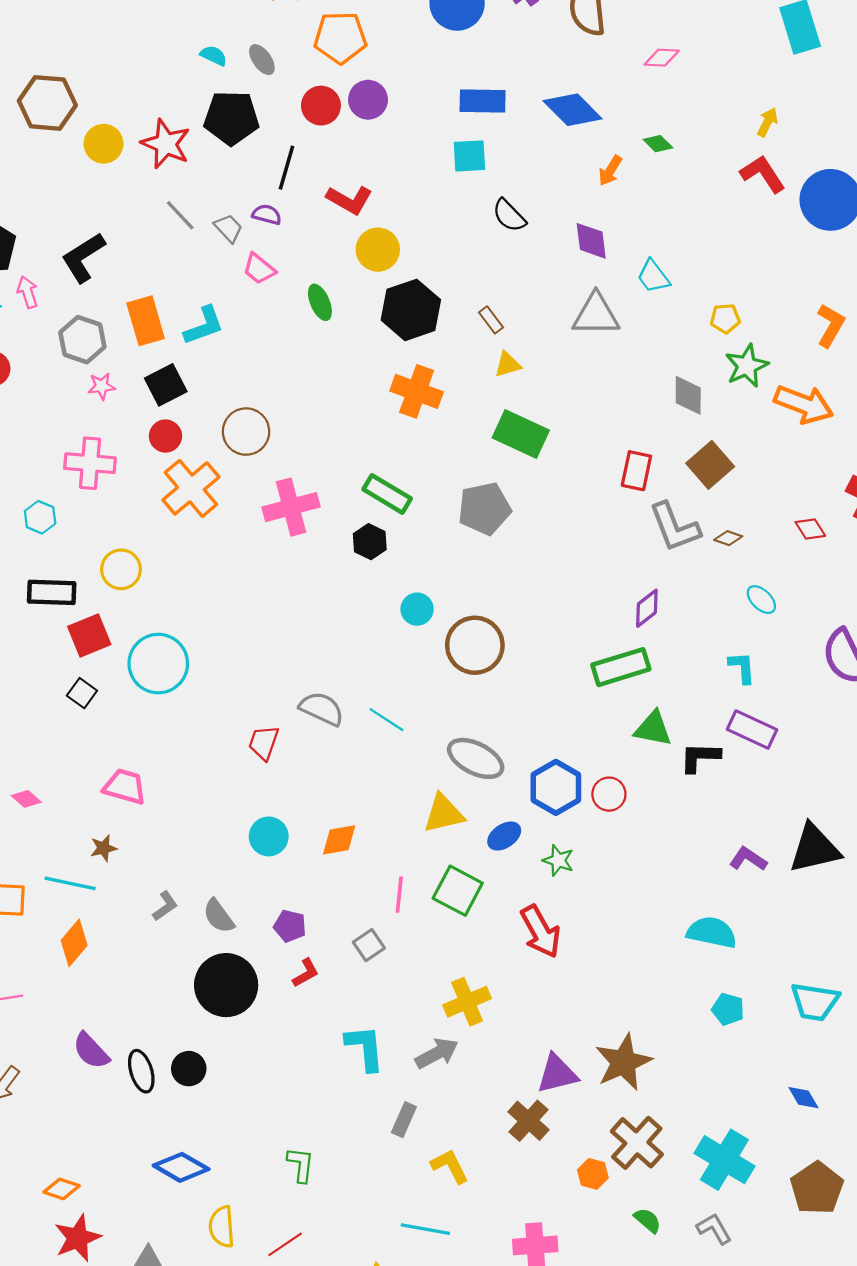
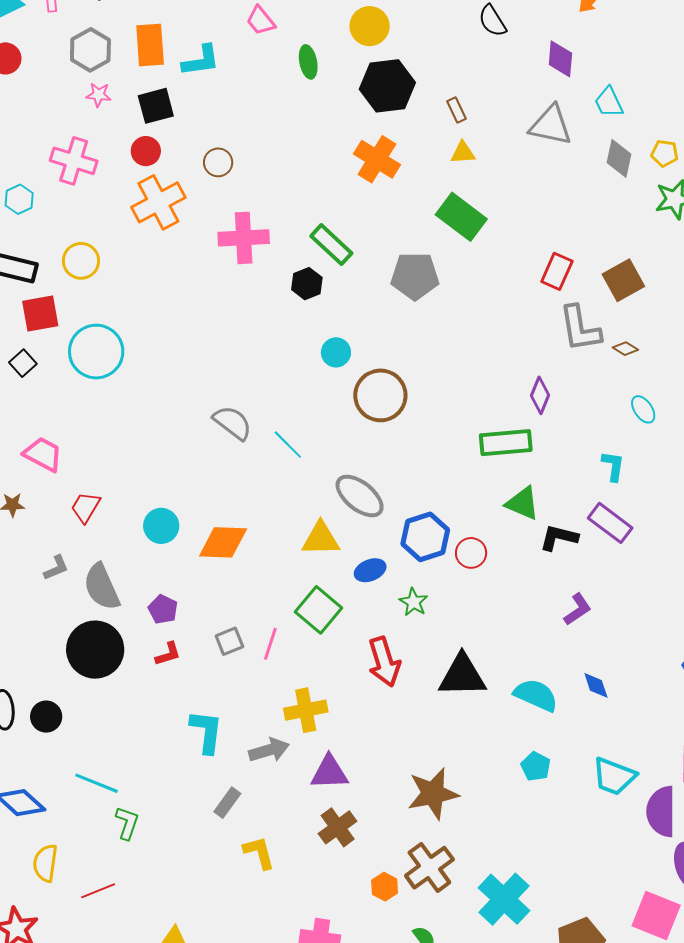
gray diamond: (688, 395) -> (619, 158), moved
brown circle: (246, 432) -> (218, 162), size x0.7
purple diamond: (647, 608) -> (540, 395), turned -42
red trapezoid: (264, 743) -> (86, 507), moved
orange diamond: (339, 840) -> (223, 542), size x1.4
black triangle: (815, 848) -> (462, 676), moved
purple L-shape: (748, 859) -> (578, 609), moved, turned 100
pink line: (399, 895) -> (270, 644), moved
gray semicircle: (219, 916) -> (102, 587), size x1.4
purple triangle: (557, 1074) -> (329, 772), moved
blue diamond: (803, 1098) -> (596, 685), moved
cyan line: (425, 1229) -> (97, 783), moved

